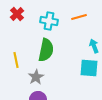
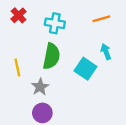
orange line: (79, 17) -> (101, 19), moved
cyan square: (89, 68) -> (85, 69), moved, turned 30

